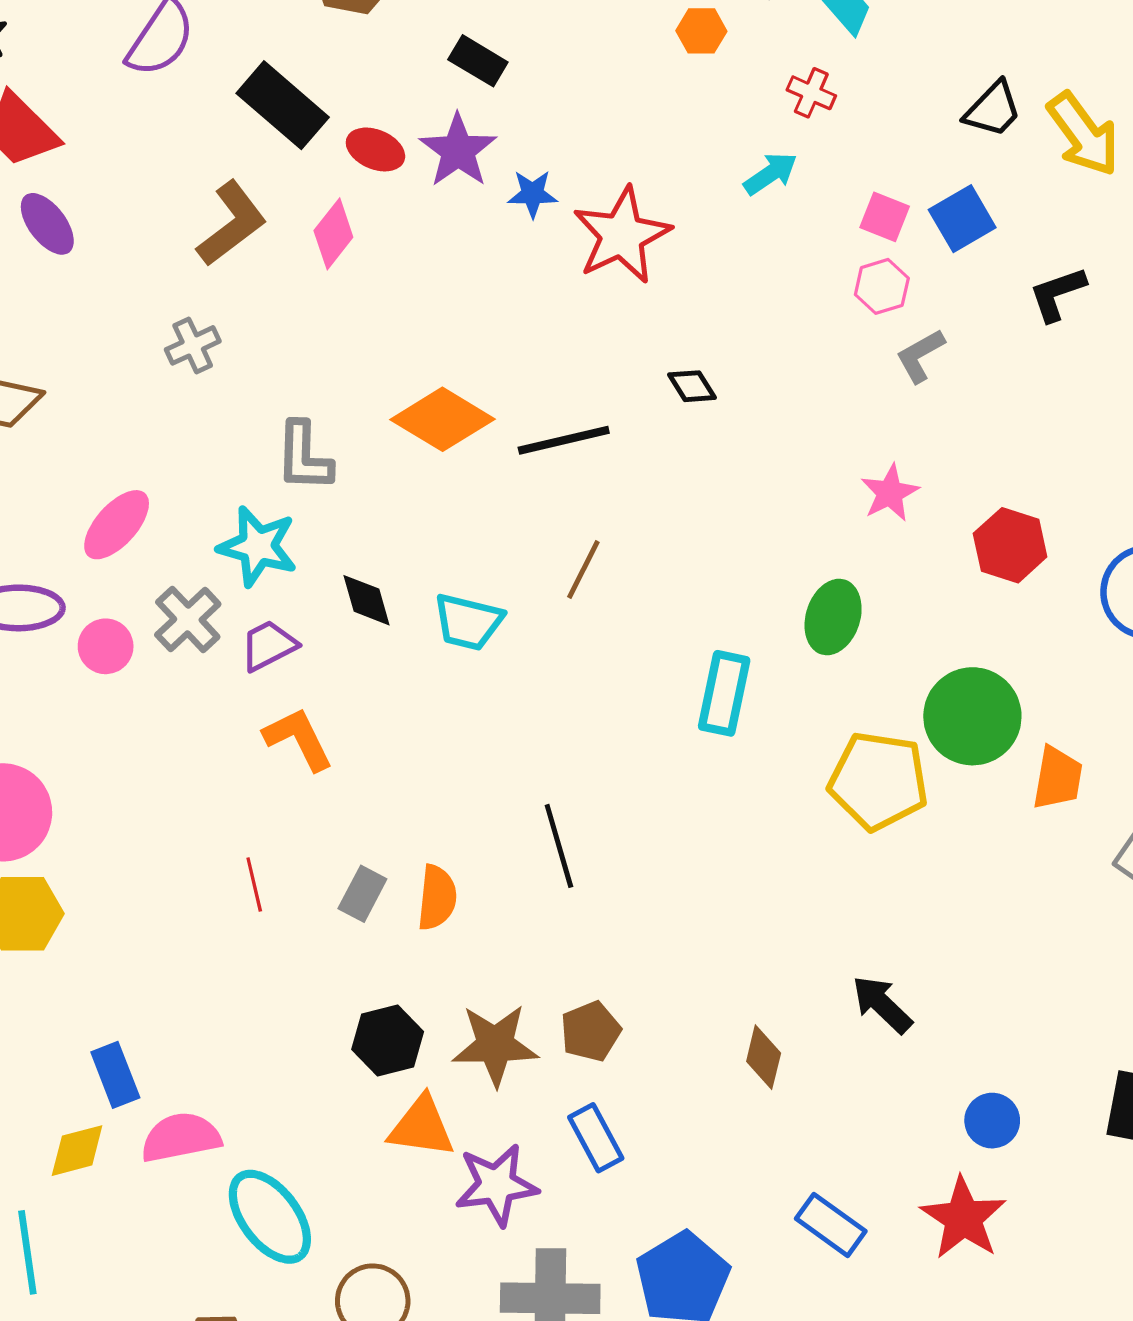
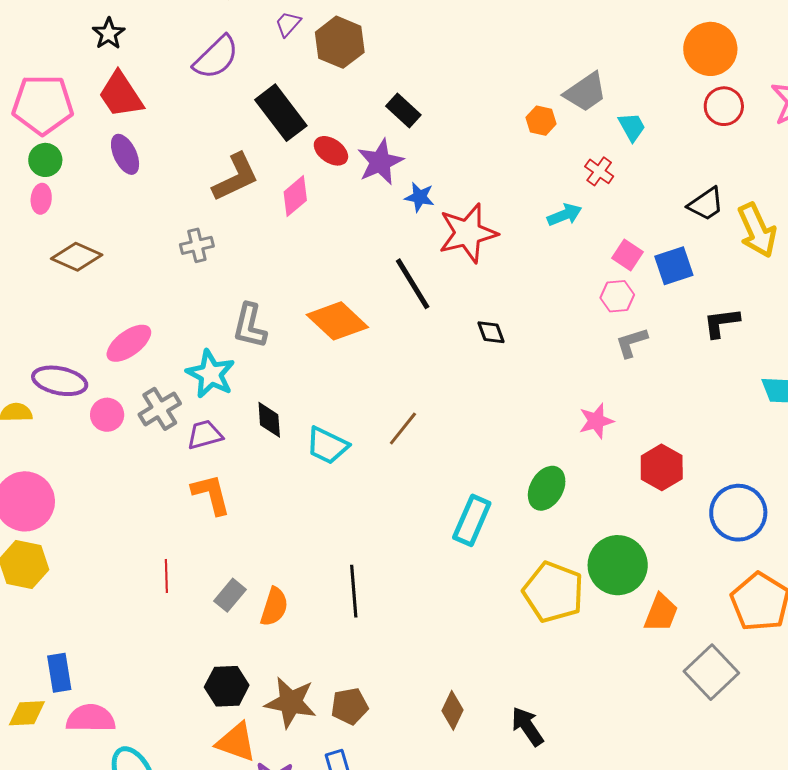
black line: (564, 440) -> (413, 284), moved, turned 60
brown diamond: (764, 1057) -> (452, 710), moved

